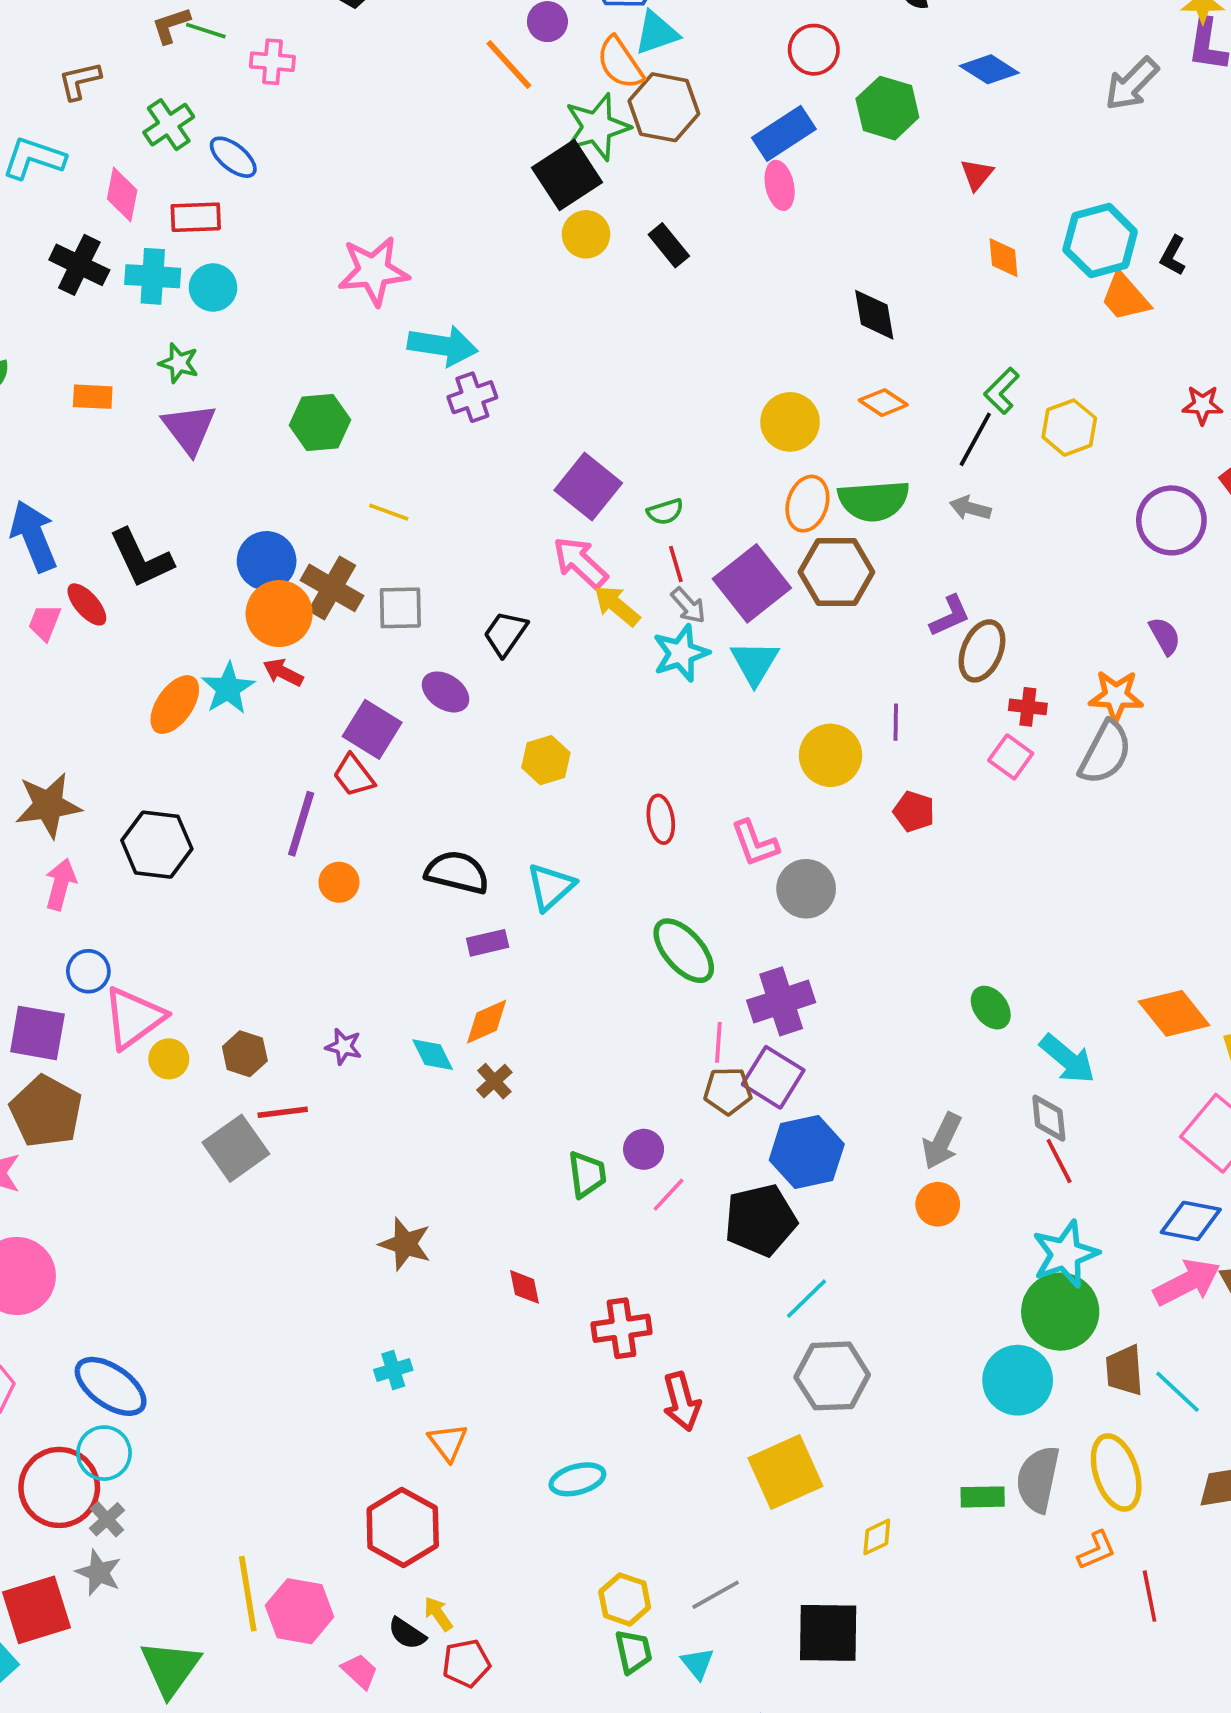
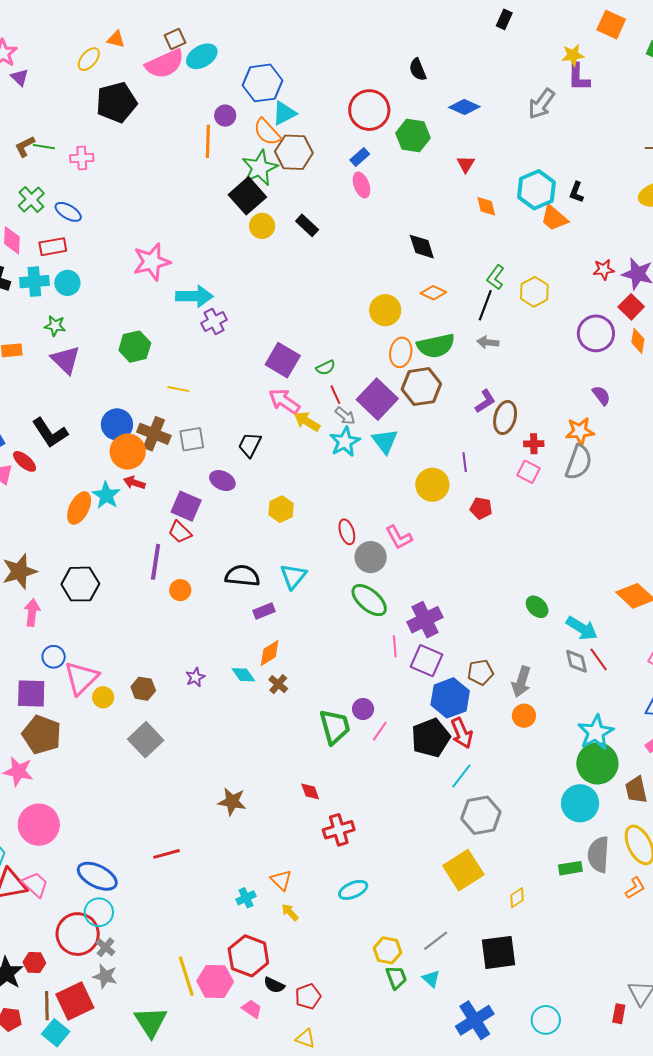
red circle: (814, 50) -> (369, 110), size x1.5
orange line: (509, 64) -> (208, 141), turned 52
blue rectangle: (784, 133) -> (360, 157), size x0.6
gray circle: (806, 889) -> (371, 557), moved
purple star: (344, 1047) -> (195, 677), turned -30
brown pentagon: (728, 1091) -> (480, 672), moved
red line: (283, 1112) -> (166, 854), moved
red line: (1059, 1161) -> (599, 659), moved
green trapezoid: (587, 1174) -> (335, 727), size x1.4
brown star: (405, 1244) -> (232, 802), moved
red cross: (621, 1328) -> (339, 830), moved
cyan cross: (393, 1370) -> (246, 898), moved
red arrow: (682, 1401) -> (462, 733), moved
red hexagon: (403, 1527) -> (248, 956), moved
yellow arrow: (438, 1614) -> (290, 912), moved

